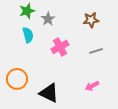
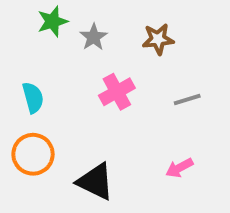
brown star: (91, 20) -> (158, 39), moved
cyan semicircle: (28, 35) -> (33, 98), moved

